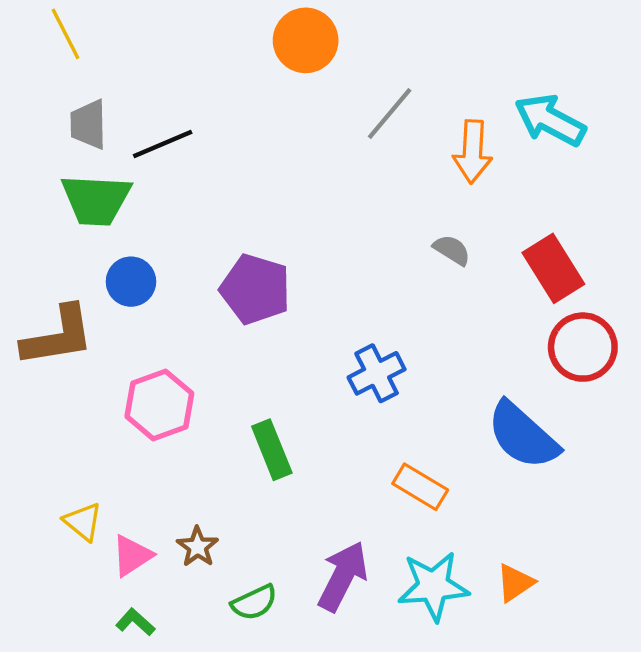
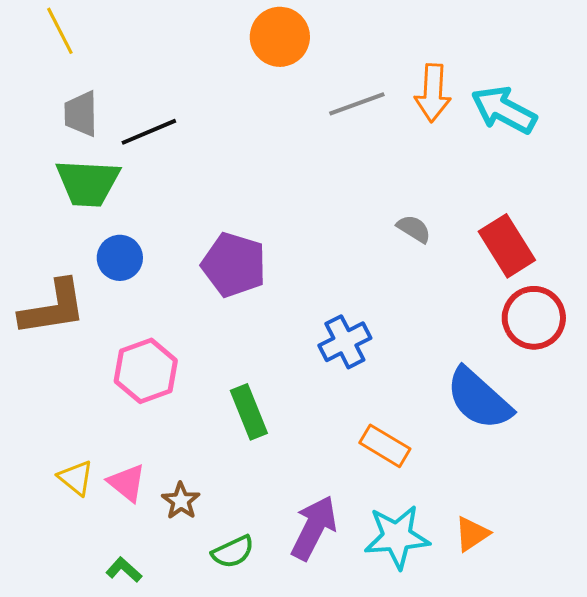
gray line: (390, 114) -> (357, 104), turned 30
orange arrow: (473, 152) -> (433, 93), moved
pink triangle: (132, 556) -> (127, 483), moved, turned -48

